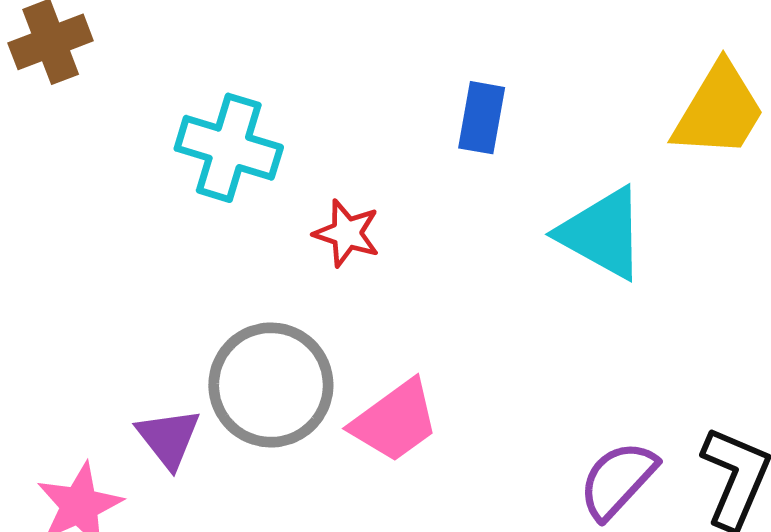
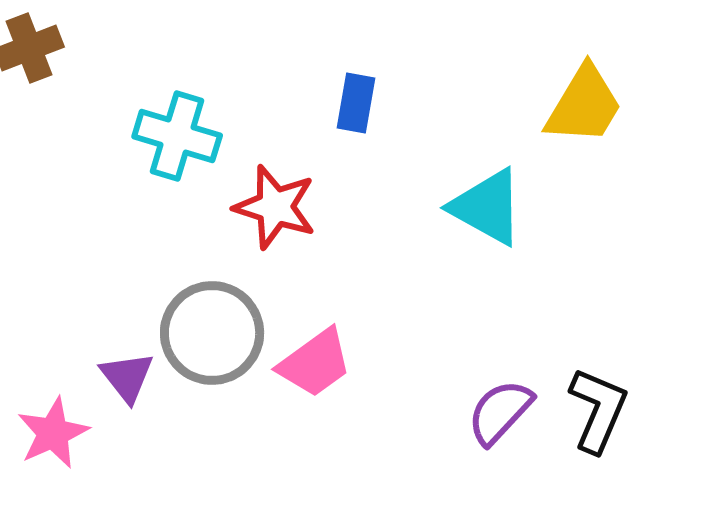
blue rectangle: (482, 118) -> (356, 103), moved
red star: (347, 233) -> (275, 207), size x1.5

